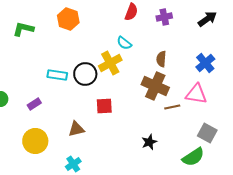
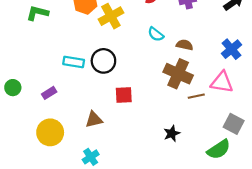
cyan semicircle: (124, 43) -> (156, 34), moved
brown semicircle: (161, 59) -> (185, 45), turned 98
yellow cross: (110, 63) -> (111, 16), moved

